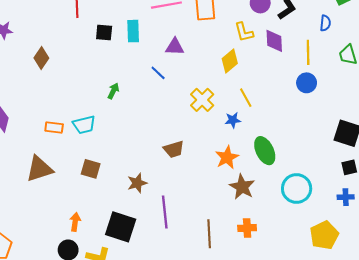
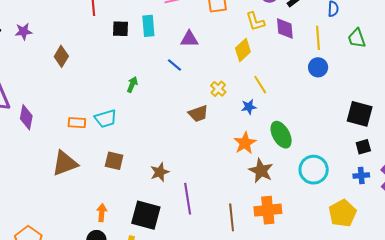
yellow cross: (202, 100) -> (218, 89), size x0.7
brown trapezoid: (174, 149) -> (198, 114), moved
orange cross: (247, 228) -> (268, 210), size x1.5

